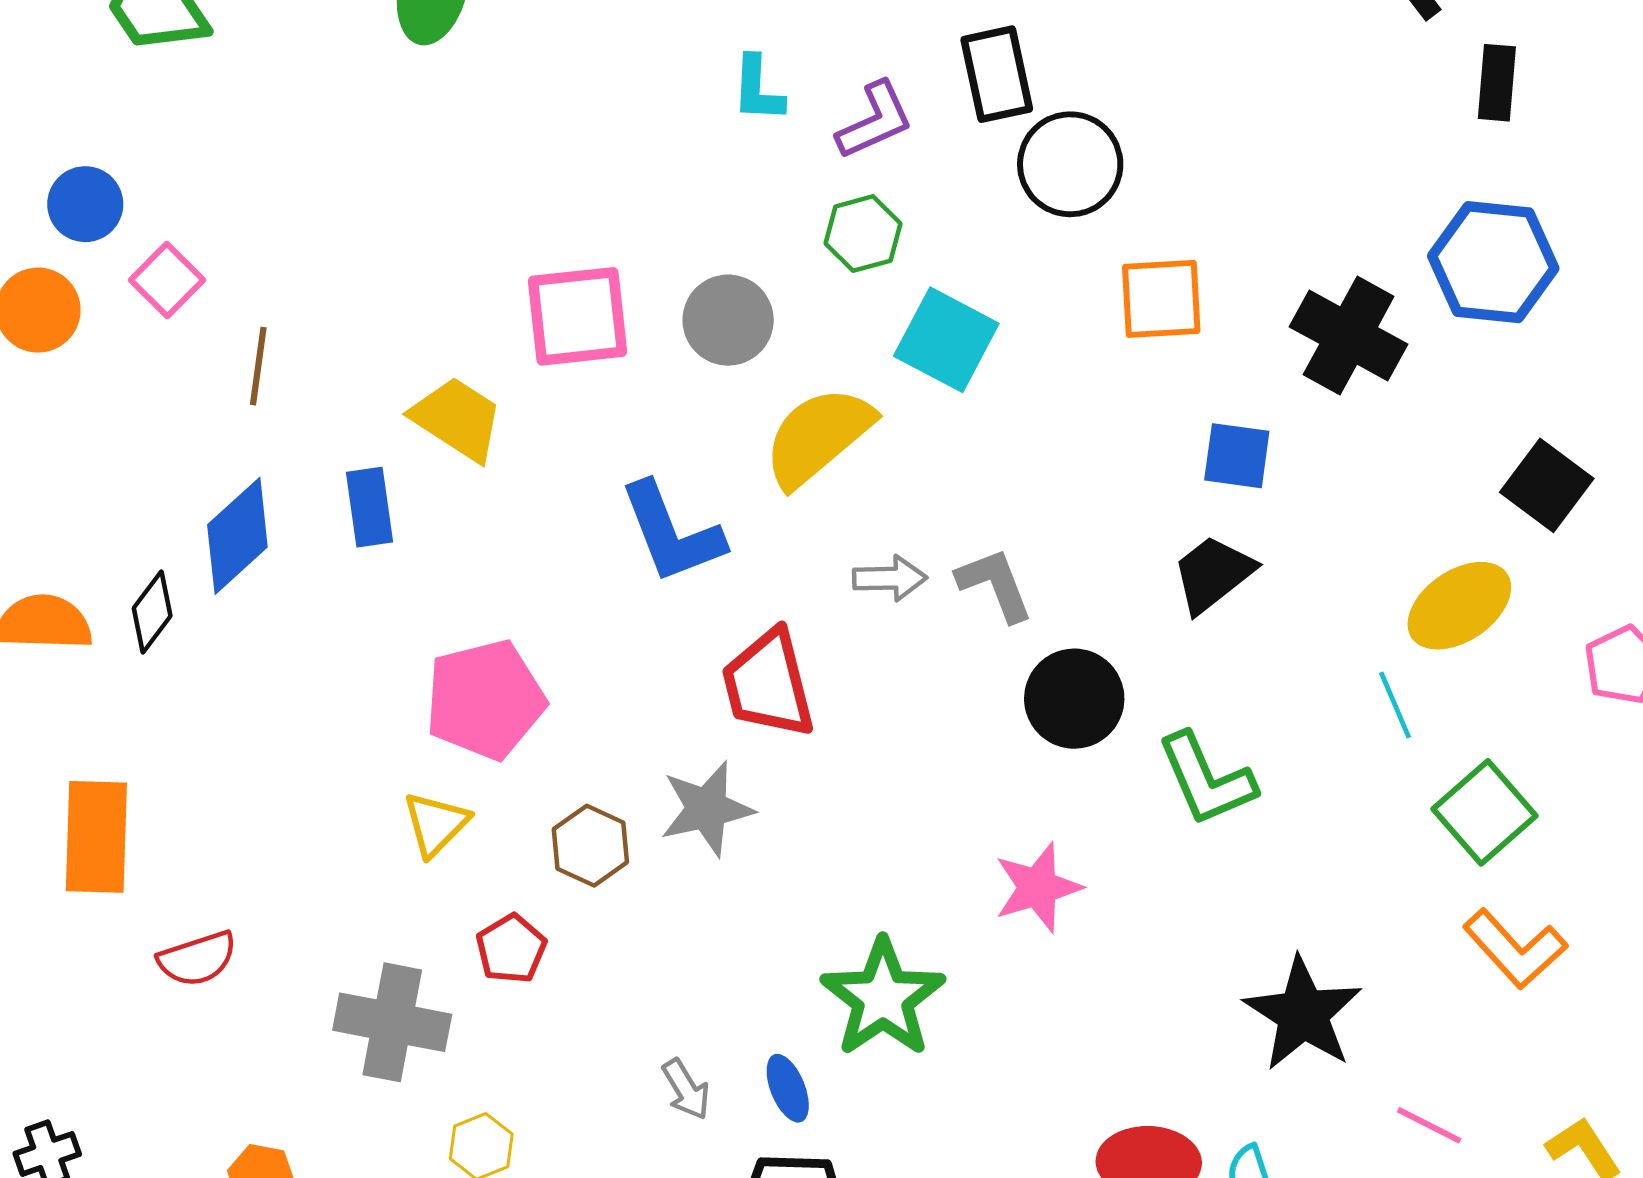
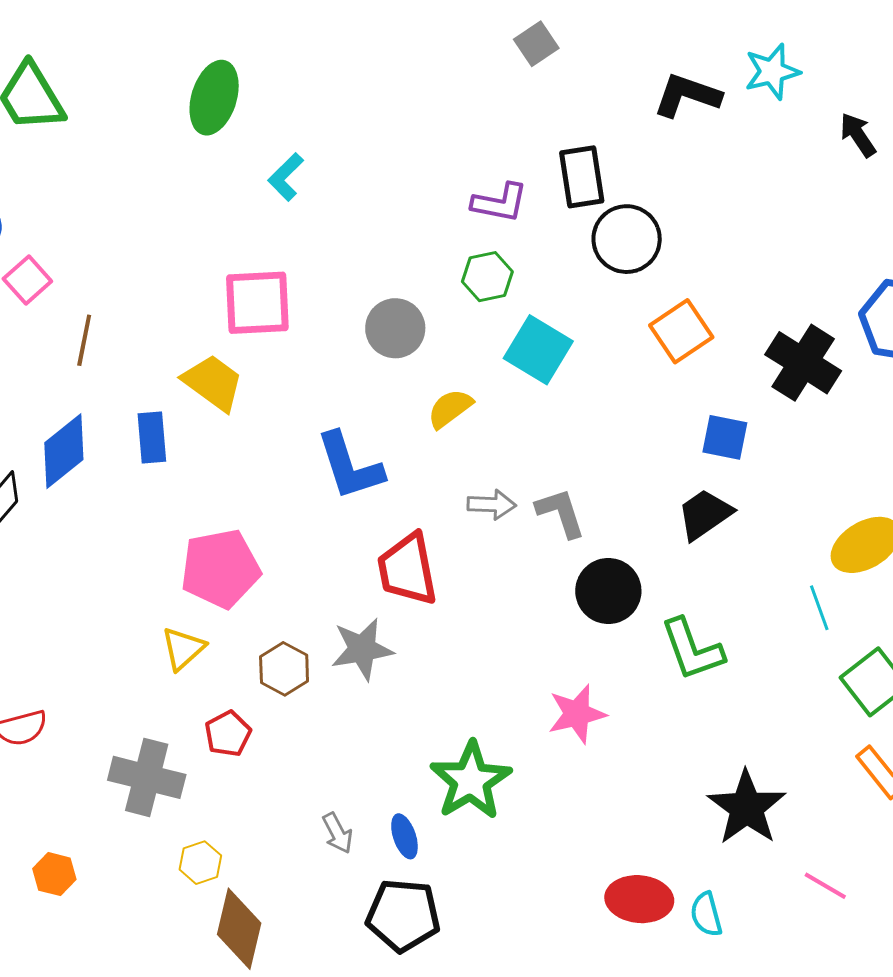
cyan L-shape: (758, 89) -> (286, 177), moved, turned 39
purple L-shape: (875, 121) -> (500, 203), turned 32
orange square: (1161, 299) -> (681, 331), turned -34
pink square: (578, 316) -> (257, 303), moved
yellow semicircle: (818, 437) -> (450, 408), size x0.6

